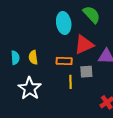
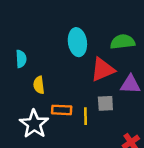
green semicircle: (92, 15) -> (123, 42), moved, turned -54
cyan semicircle: (15, 58) -> (21, 59), moved
orange rectangle: (64, 61) -> (62, 110), moved

